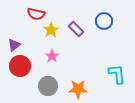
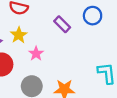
yellow star: (51, 30) -> (19, 35), moved

